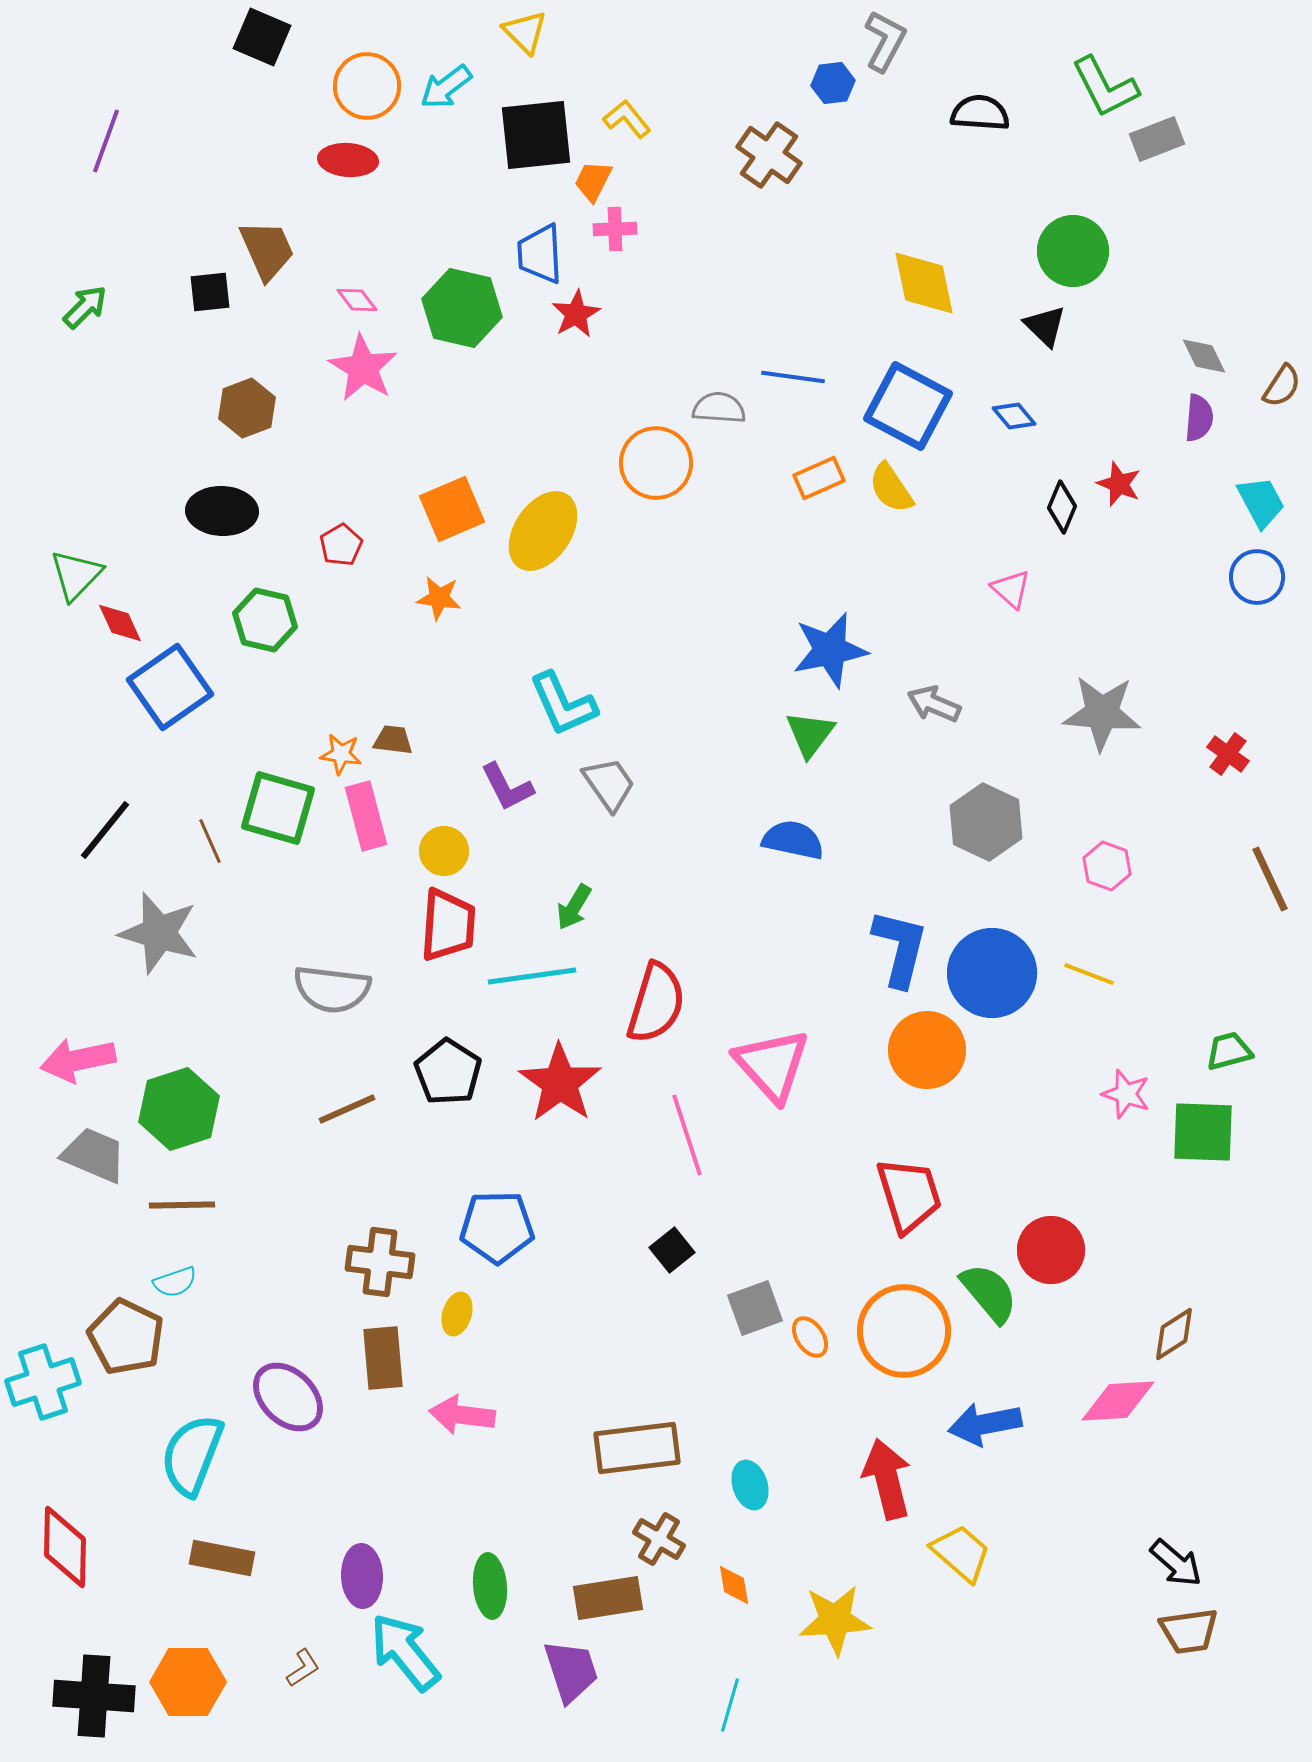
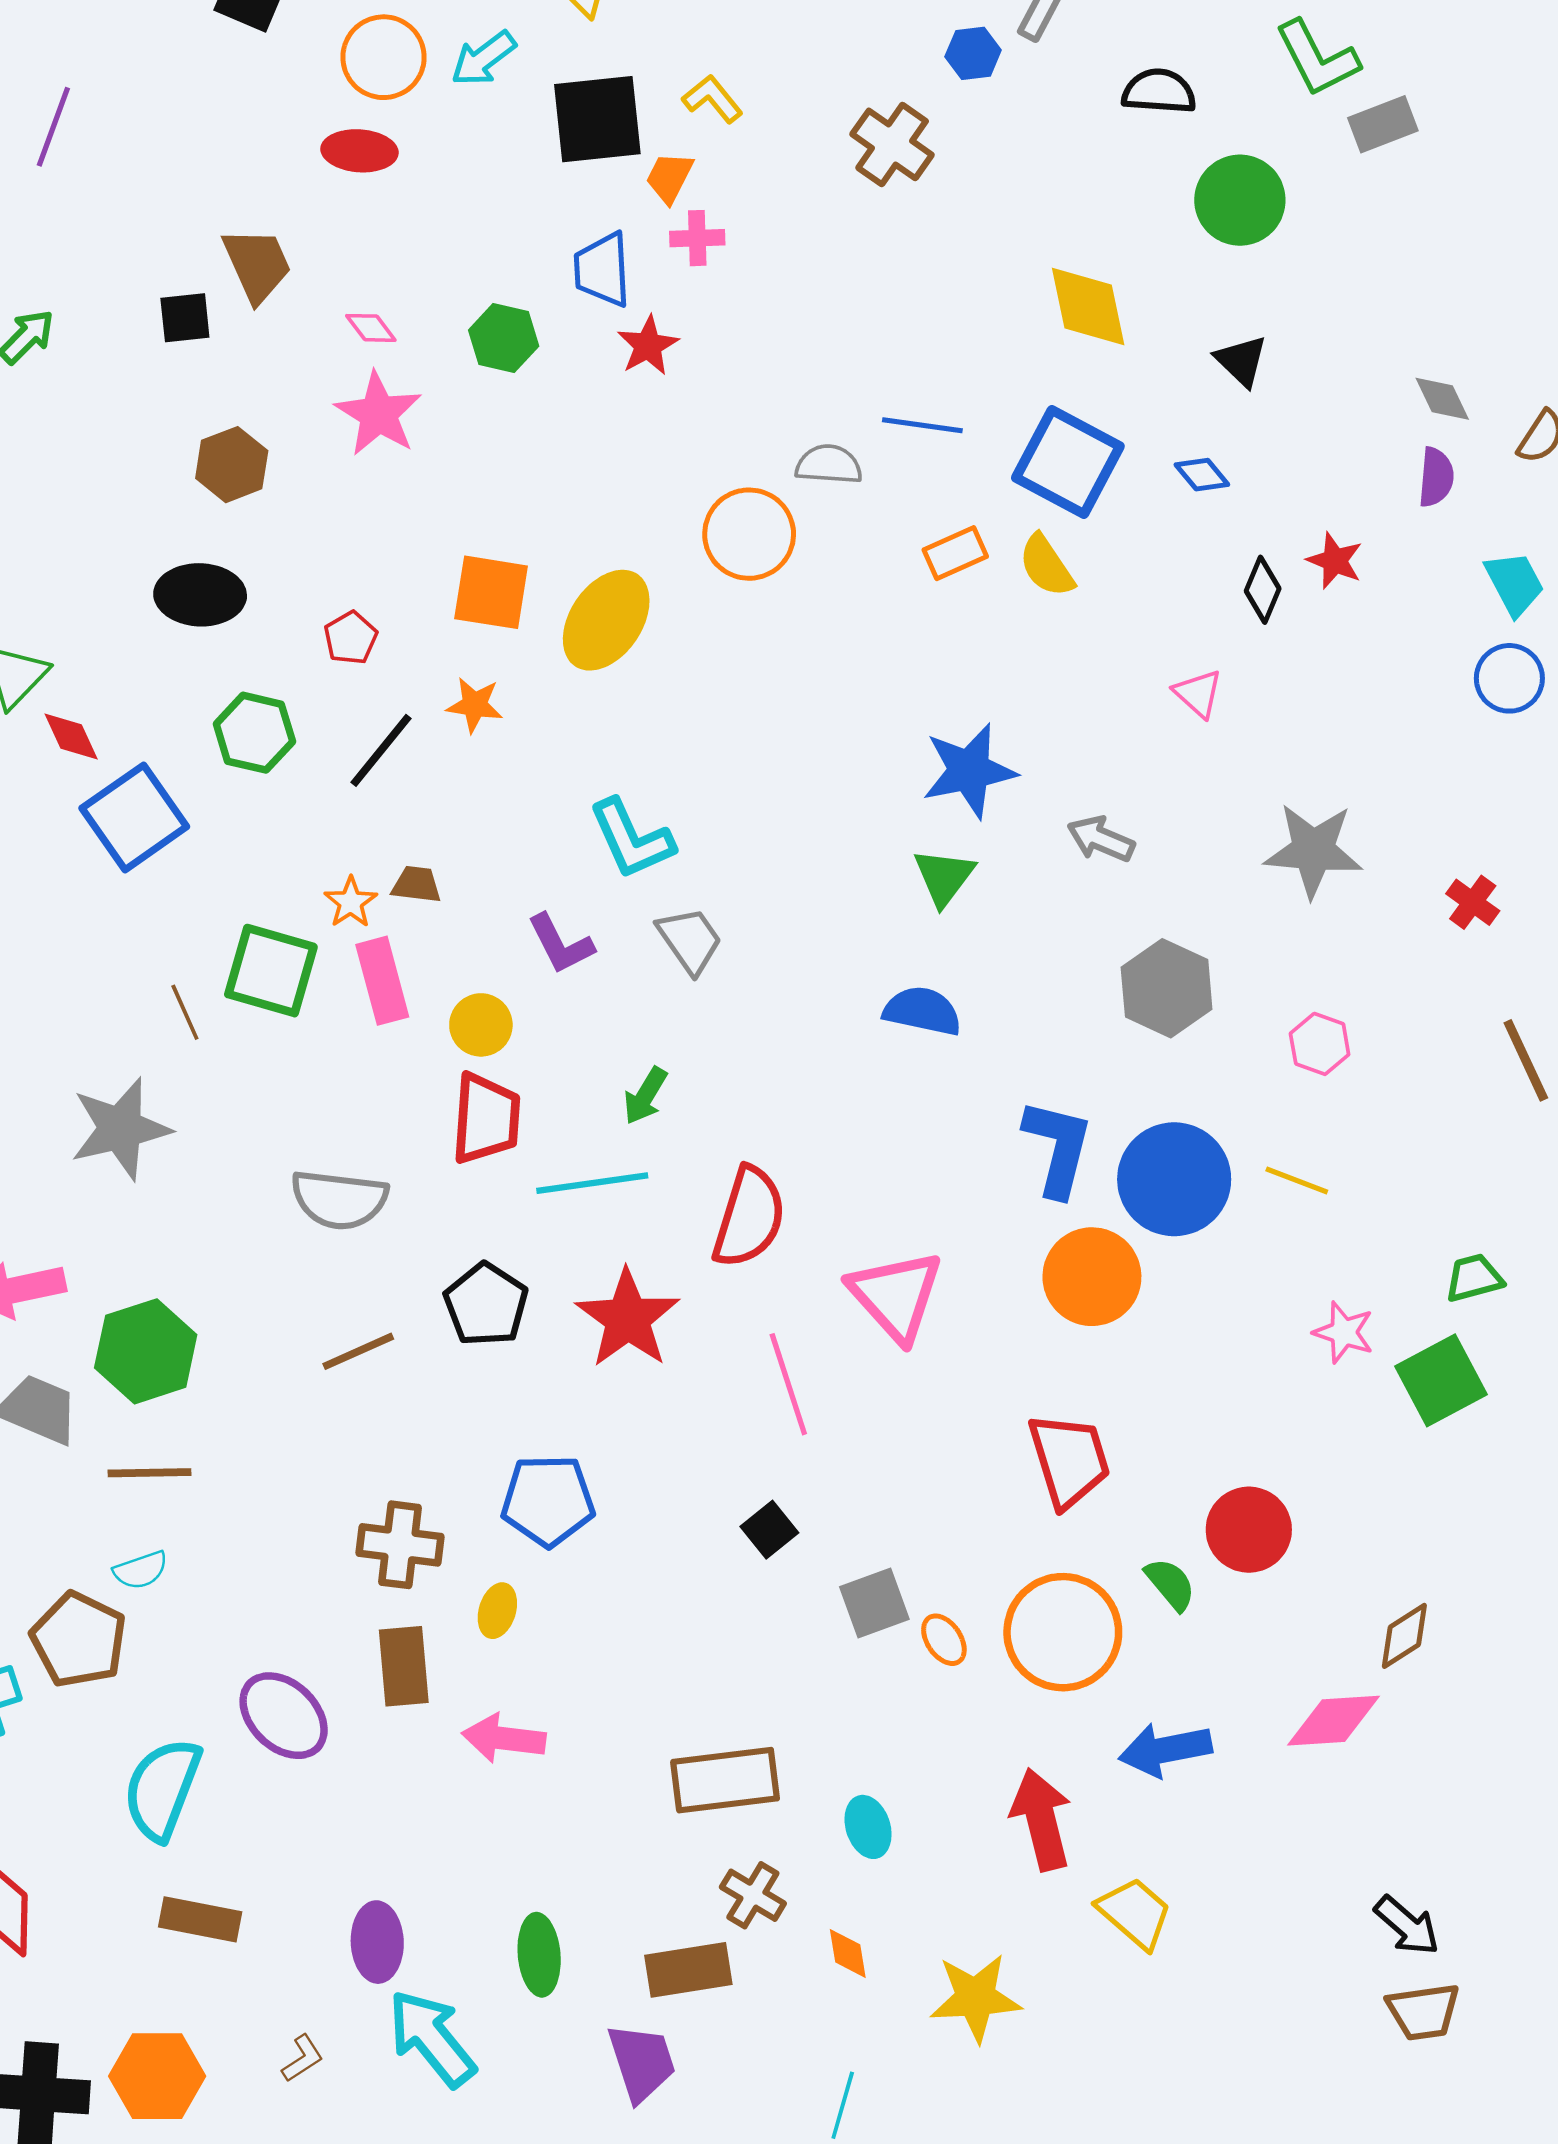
green circle: (1073, 251) -> (1240, 200), moved
green hexagon: (462, 308) -> (504, 338), size x0.7
orange square: (452, 509) -> (491, 592), turned 32
orange star: (341, 754) -> (351, 902), turned 30
black line: (105, 830) -> (381, 750), moved
gray star: (159, 933) -> (120, 1129), turned -30
green square: (1203, 1132) -> (1441, 1380), turned -30
green semicircle: (989, 1293) -> (1170, 1584), size x0.7

